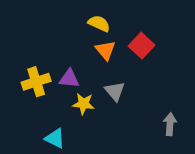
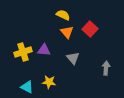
yellow star: (83, 104) -> (49, 82), moved
gray arrow: (170, 124) -> (106, 68), moved
cyan triangle: (55, 138) -> (27, 87), moved

